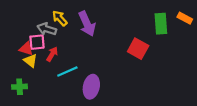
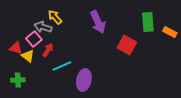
orange rectangle: (185, 18) -> (170, 32), moved
purple arrow: (87, 24) -> (98, 22), moved
pink square: (37, 42) -> (34, 39), turned -35
red triangle: (26, 49) -> (16, 48), moved

